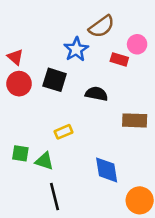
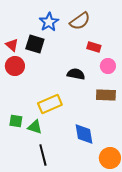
pink circle: (137, 44) -> (108, 66), moved
blue star: (76, 49) -> (49, 22), moved
black square: (55, 80) -> (35, 44), moved
yellow rectangle: (63, 132) -> (50, 104), size x1.6

